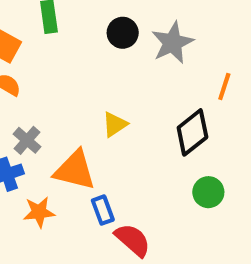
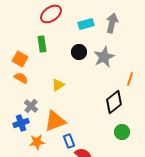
yellow triangle: (115, 124) -> (58, 85), moved
orange triangle: (75, 170) -> (55, 121), turned -35

